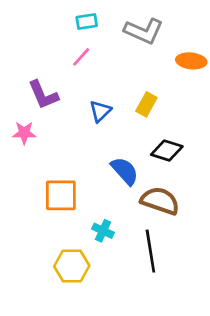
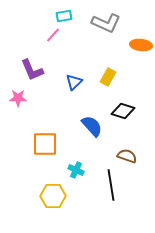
pink line: (81, 57) -> (53, 35), moved
brown semicircle: (160, 201) -> (127, 156), moved, size x0.7

